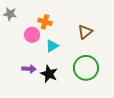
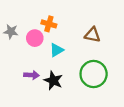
gray star: (10, 14) -> (11, 32), moved
brown triangle: (85, 32) -> (92, 35), turned 49

